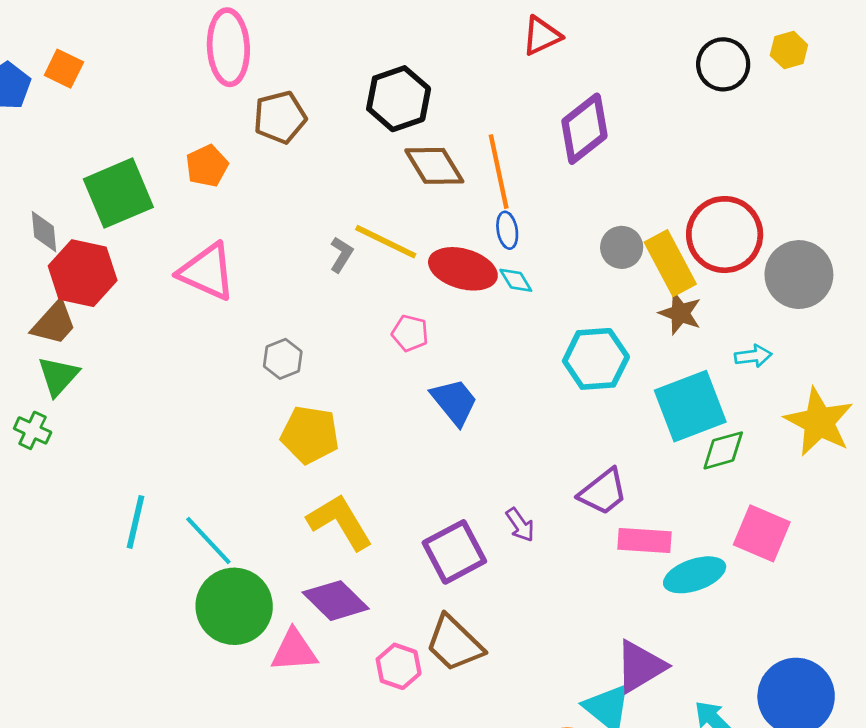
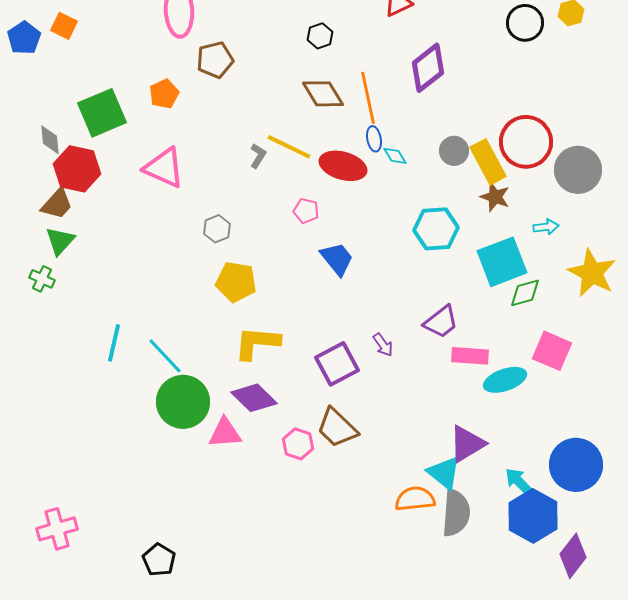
black hexagon: (399, 99) -> (320, 36), moved, size x0.6
cyan diamond: (516, 280) -> (395, 156), moved
yellow L-shape: (340, 522) -> (257, 343), turned -54

